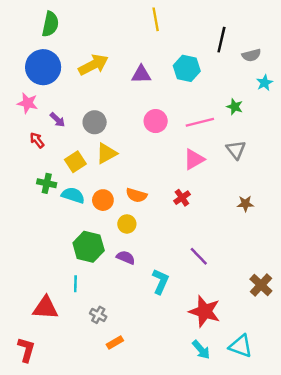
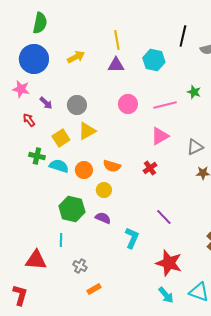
yellow line: (156, 19) -> (117, 40), moved
yellow arrow: (93, 65) -> (76, 57), size x0.7
gray triangle: (236, 150) -> (195, 147), moved, turned 42

